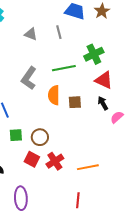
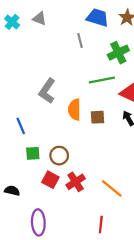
gray triangle: (31, 34) -> (39, 19), moved
green cross: (94, 54) -> (118, 53), moved
green line: (64, 68) -> (102, 80), moved
orange line: (88, 167) -> (112, 188), turned 50

